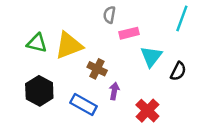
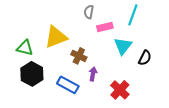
cyan line: (182, 18) -> (133, 15), moved
green triangle: (37, 43) -> (25, 48), moved

